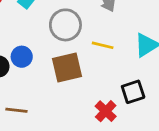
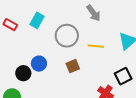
brown square: (67, 67) -> (73, 66), size x0.6

